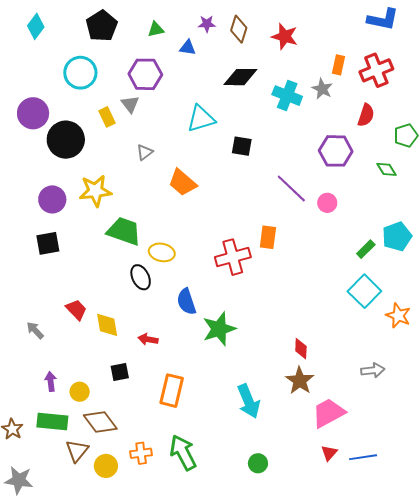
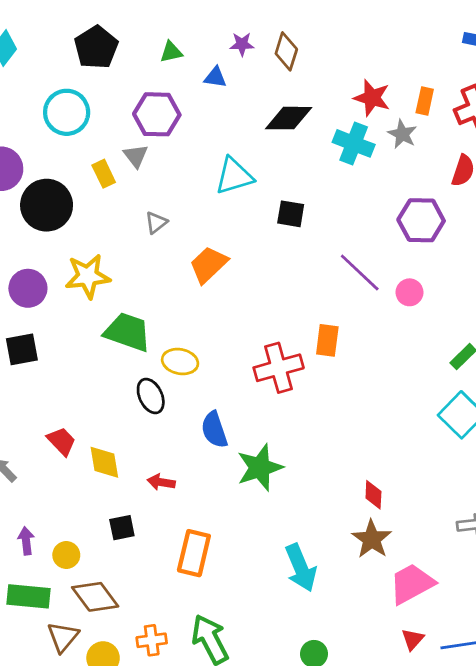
red star: (285, 36) -> (372, 98), moved
orange trapezoid: (182, 183) -> (208, 265), turned 96

